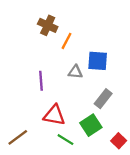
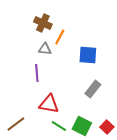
gray triangle: (75, 72) -> (45, 49), moved
green square: (91, 125) -> (82, 126), moved, turned -30

